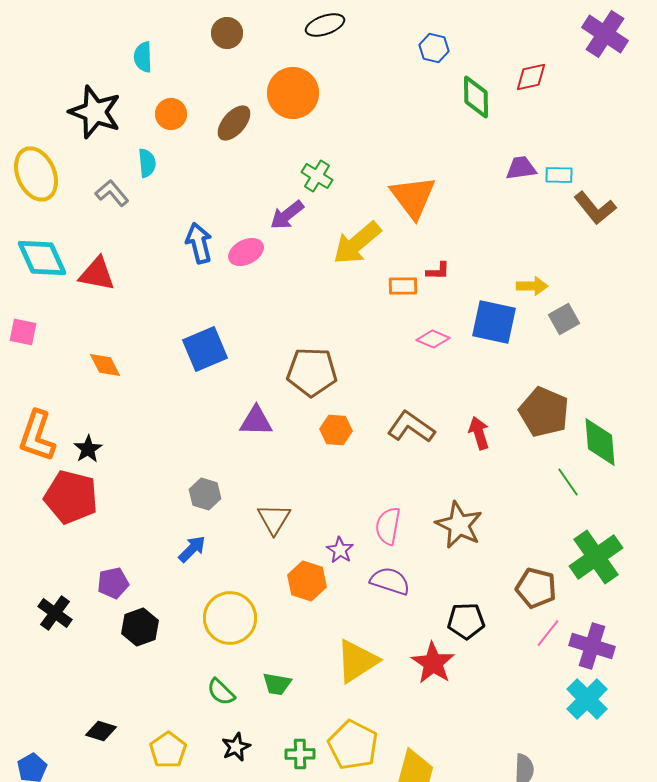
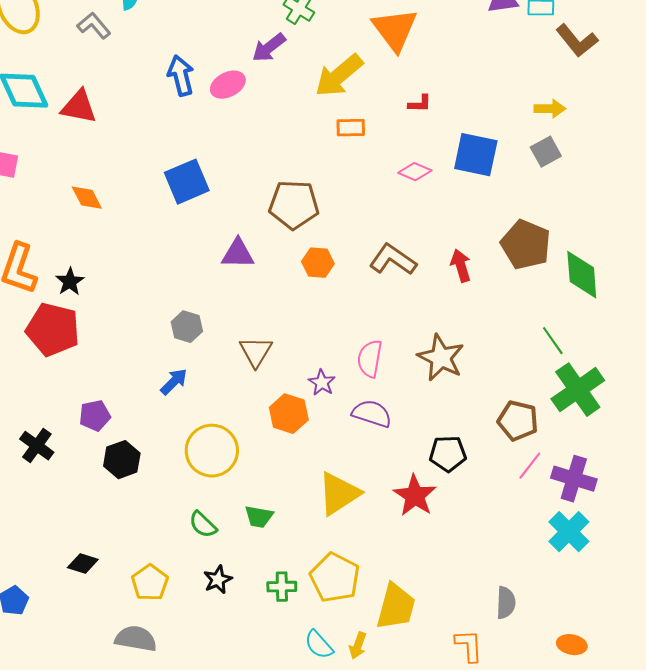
orange rectangle: (403, 286) -> (351, 128), moved
yellow arrow: (532, 286) -> (550, 109), moved
green line: (568, 482) -> (553, 341), moved

